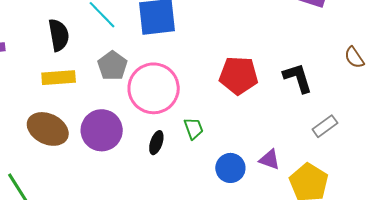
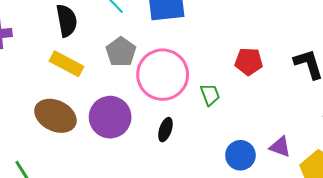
red pentagon: (239, 75) -> (249, 62), size x0.7
yellow rectangle: (59, 78) -> (66, 64), turned 32
green trapezoid: (194, 128) -> (210, 95), moved

